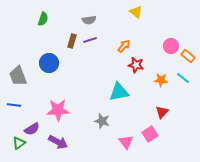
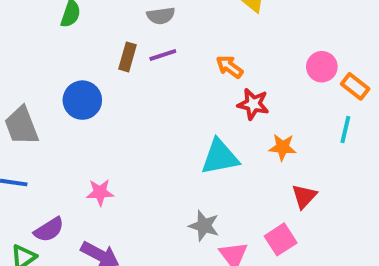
orange arrow: (124, 46) -> (230, 67), turned -96
cyan line: (183, 78) -> (345, 130), turned 64
orange star: (161, 80) -> (283, 147), moved
pink star: (58, 110) -> (100, 192), size x0.6
gray star: (102, 121) -> (204, 226), moved

